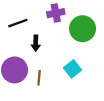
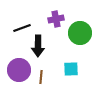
black arrow: (36, 43) -> (38, 46), size x1.5
cyan square: (73, 69) -> (71, 69), turned 35

